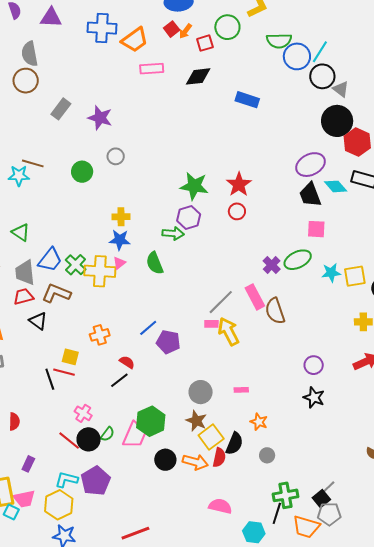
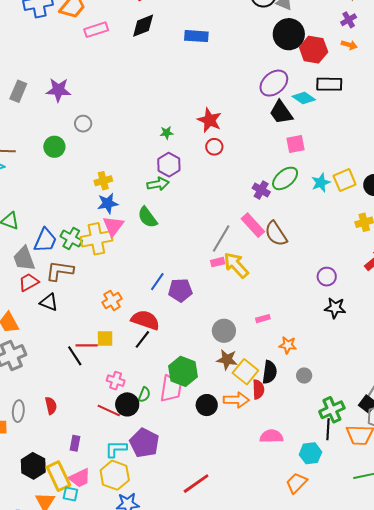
green star: (194, 186) -> (167, 133), size x0.5
pink triangle: (119, 263) -> (113, 226), size x1.6
yellow square: (70, 357) -> (105, 338), moved
red semicircle: (127, 362) -> (145, 320), size x1.8

